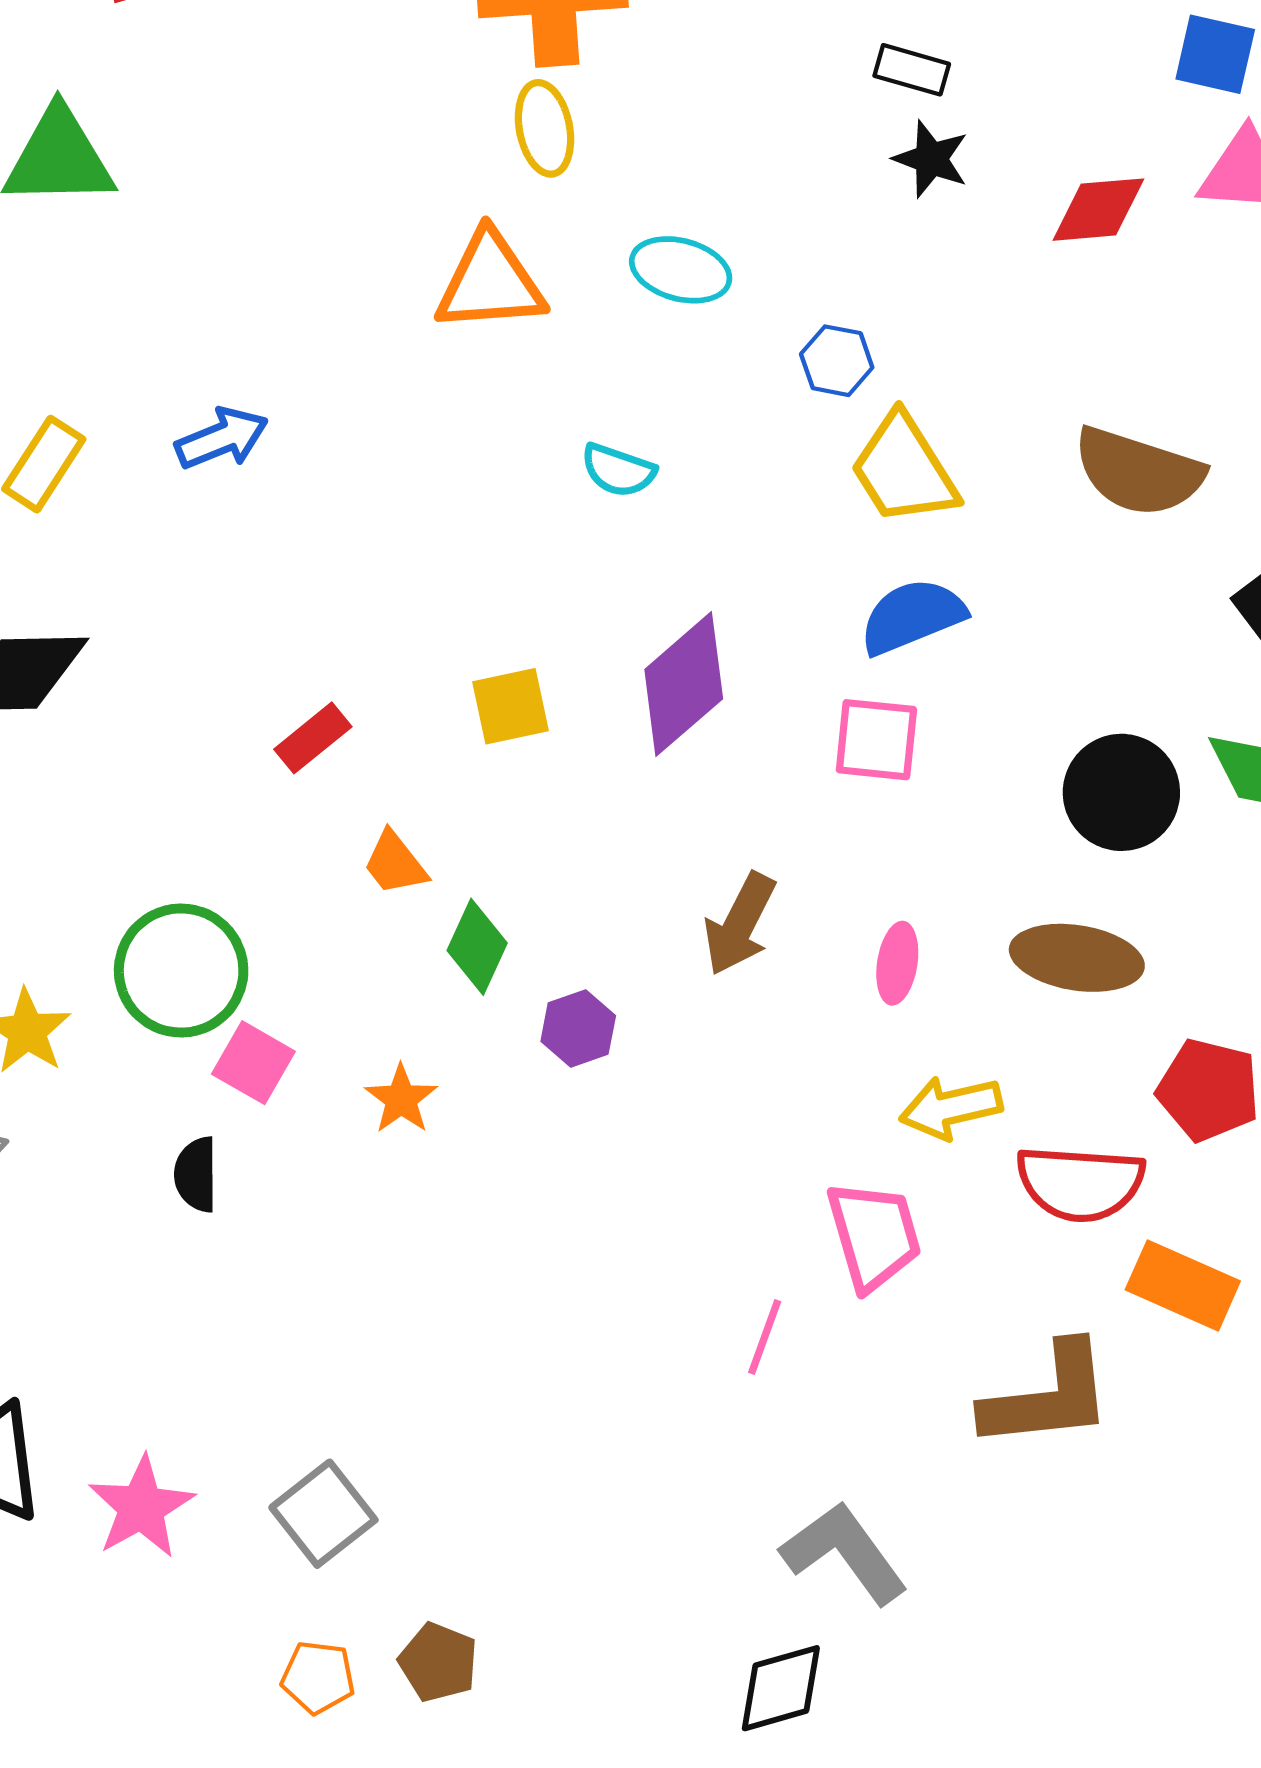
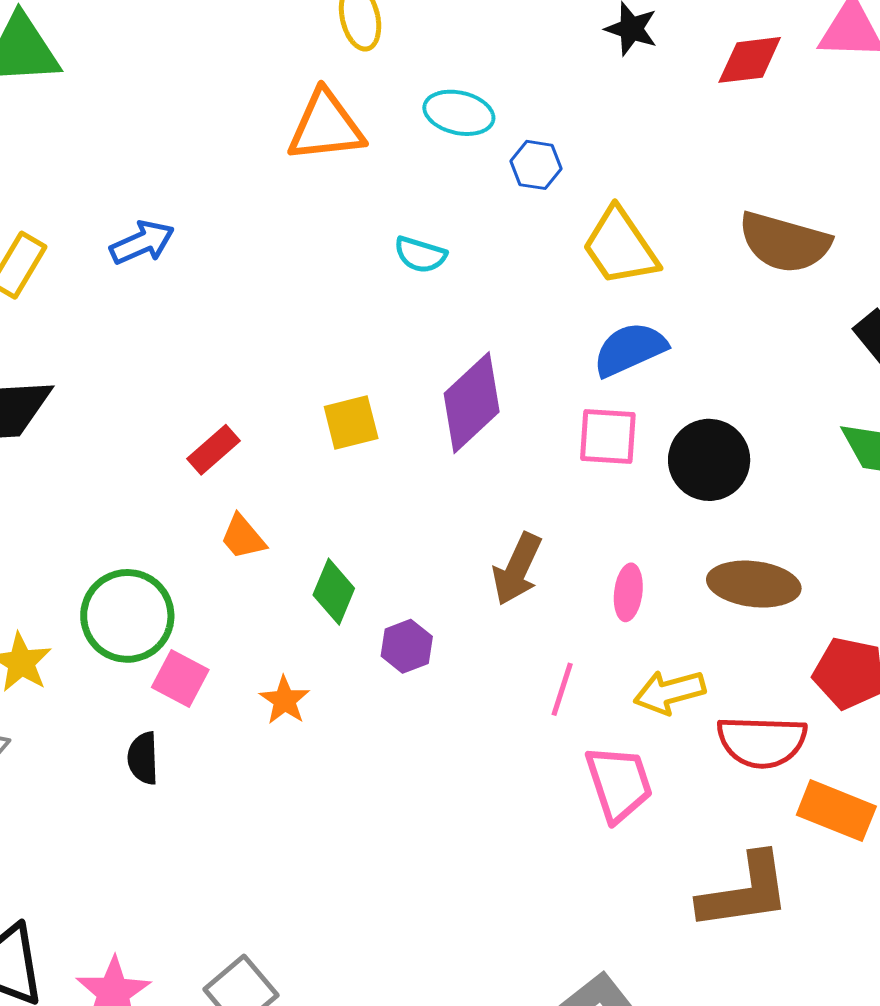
blue hexagon: (837, 361) -> (536, 165), moved
black circle: (1121, 792) -> (709, 460), moved
orange trapezoid: (395, 863) -> (243, 537), moved
pink line: (765, 1337) -> (562, 689), moved

